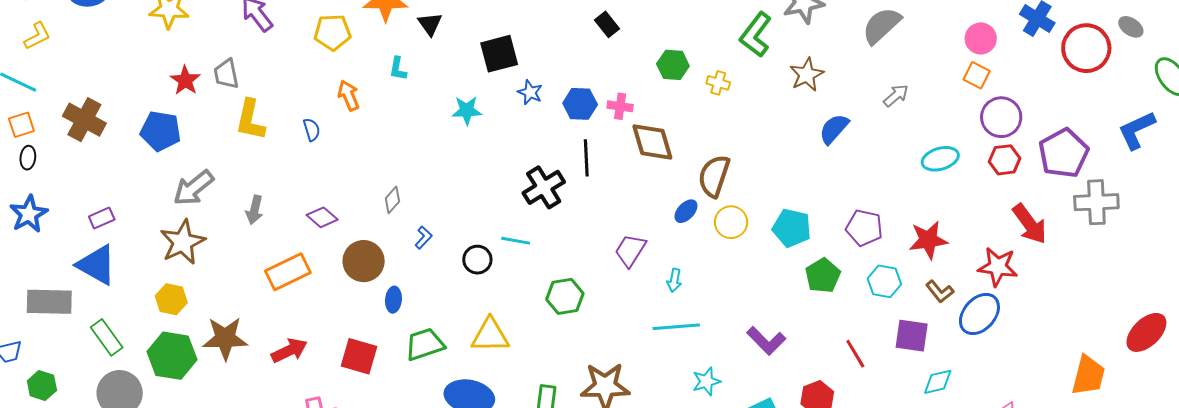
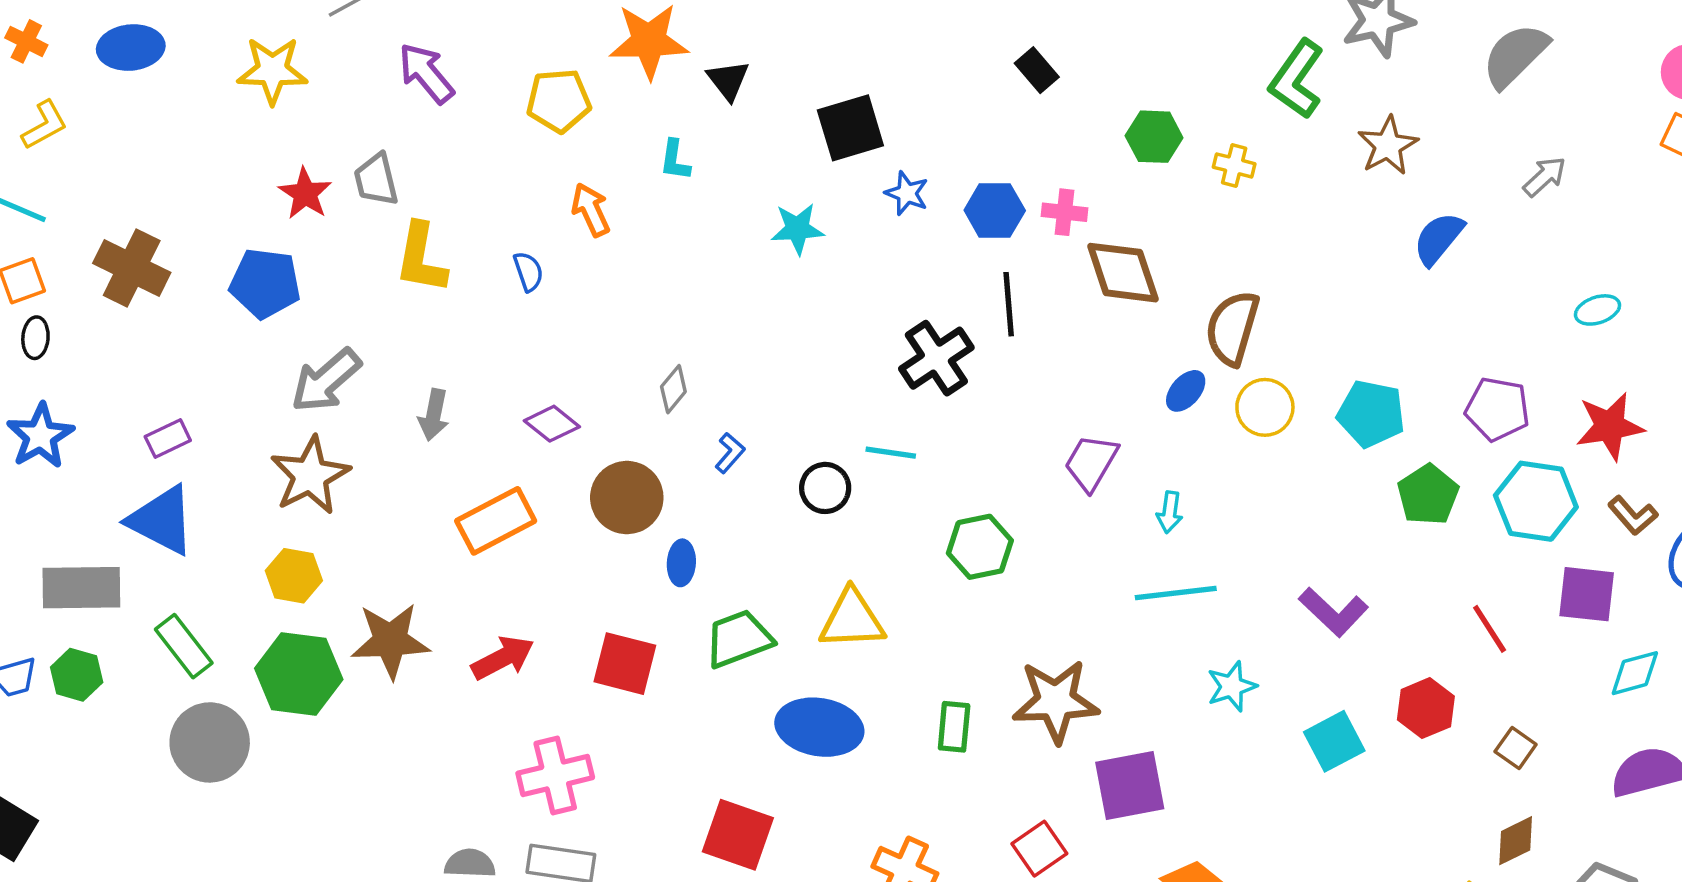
cyan ellipse: (940, 159) -> (1598, 310), moved, size x0.7
cyan hexagon: (884, 281) -> (1536, 501), size x1.4
green hexagon: (42, 386) -> (77, 675), moved

